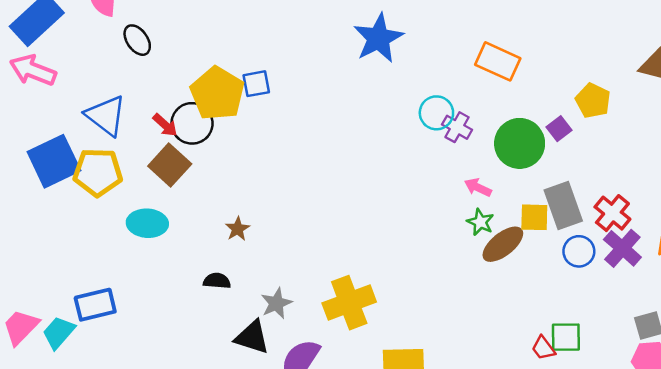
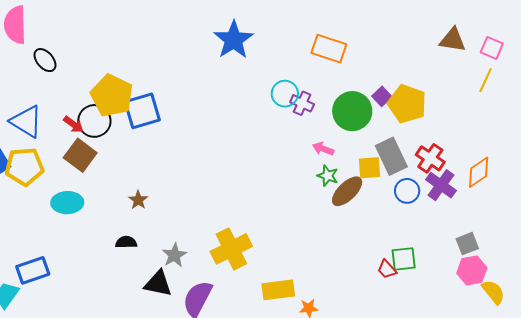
blue square: (256, 84) -> (142, 111), moved, size x1.6
yellow pentagon: (593, 101) -> (407, 104), moved, size x1.4

